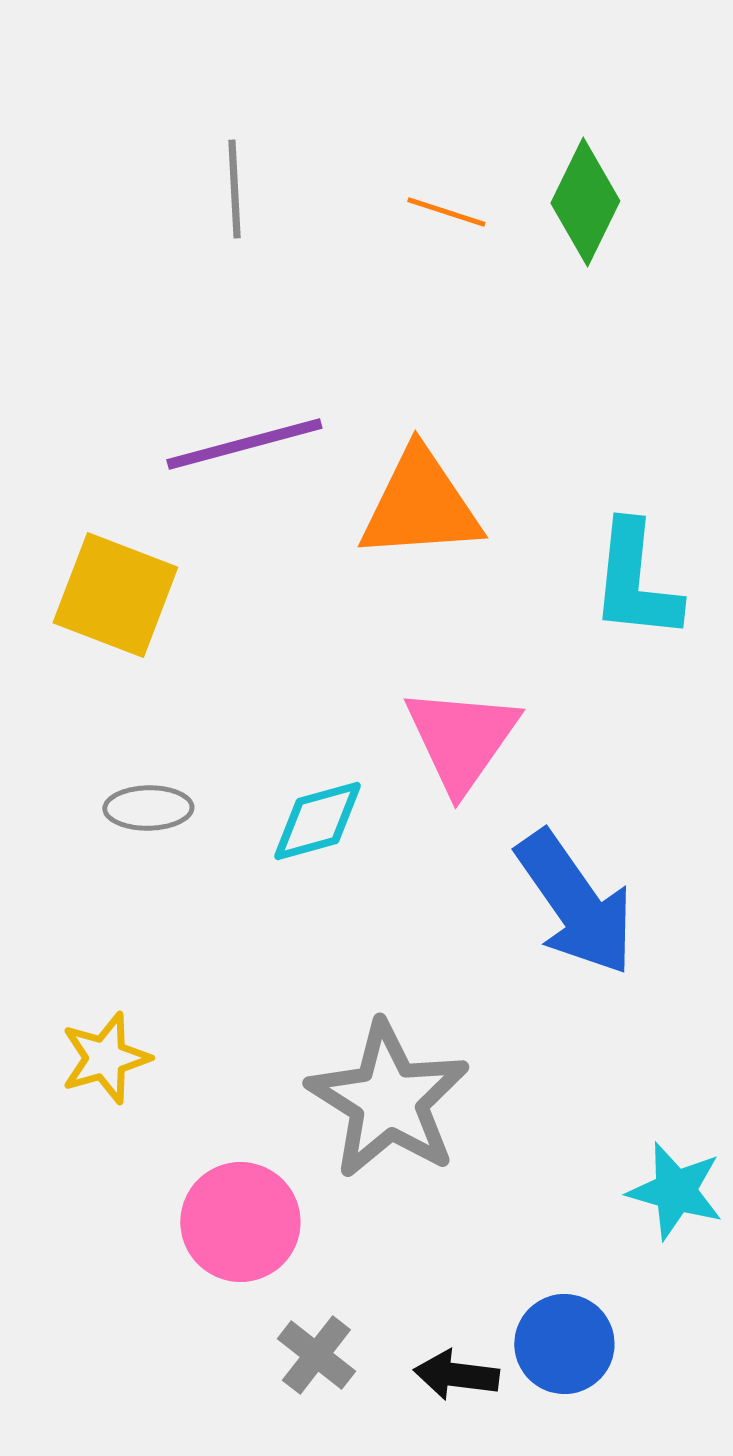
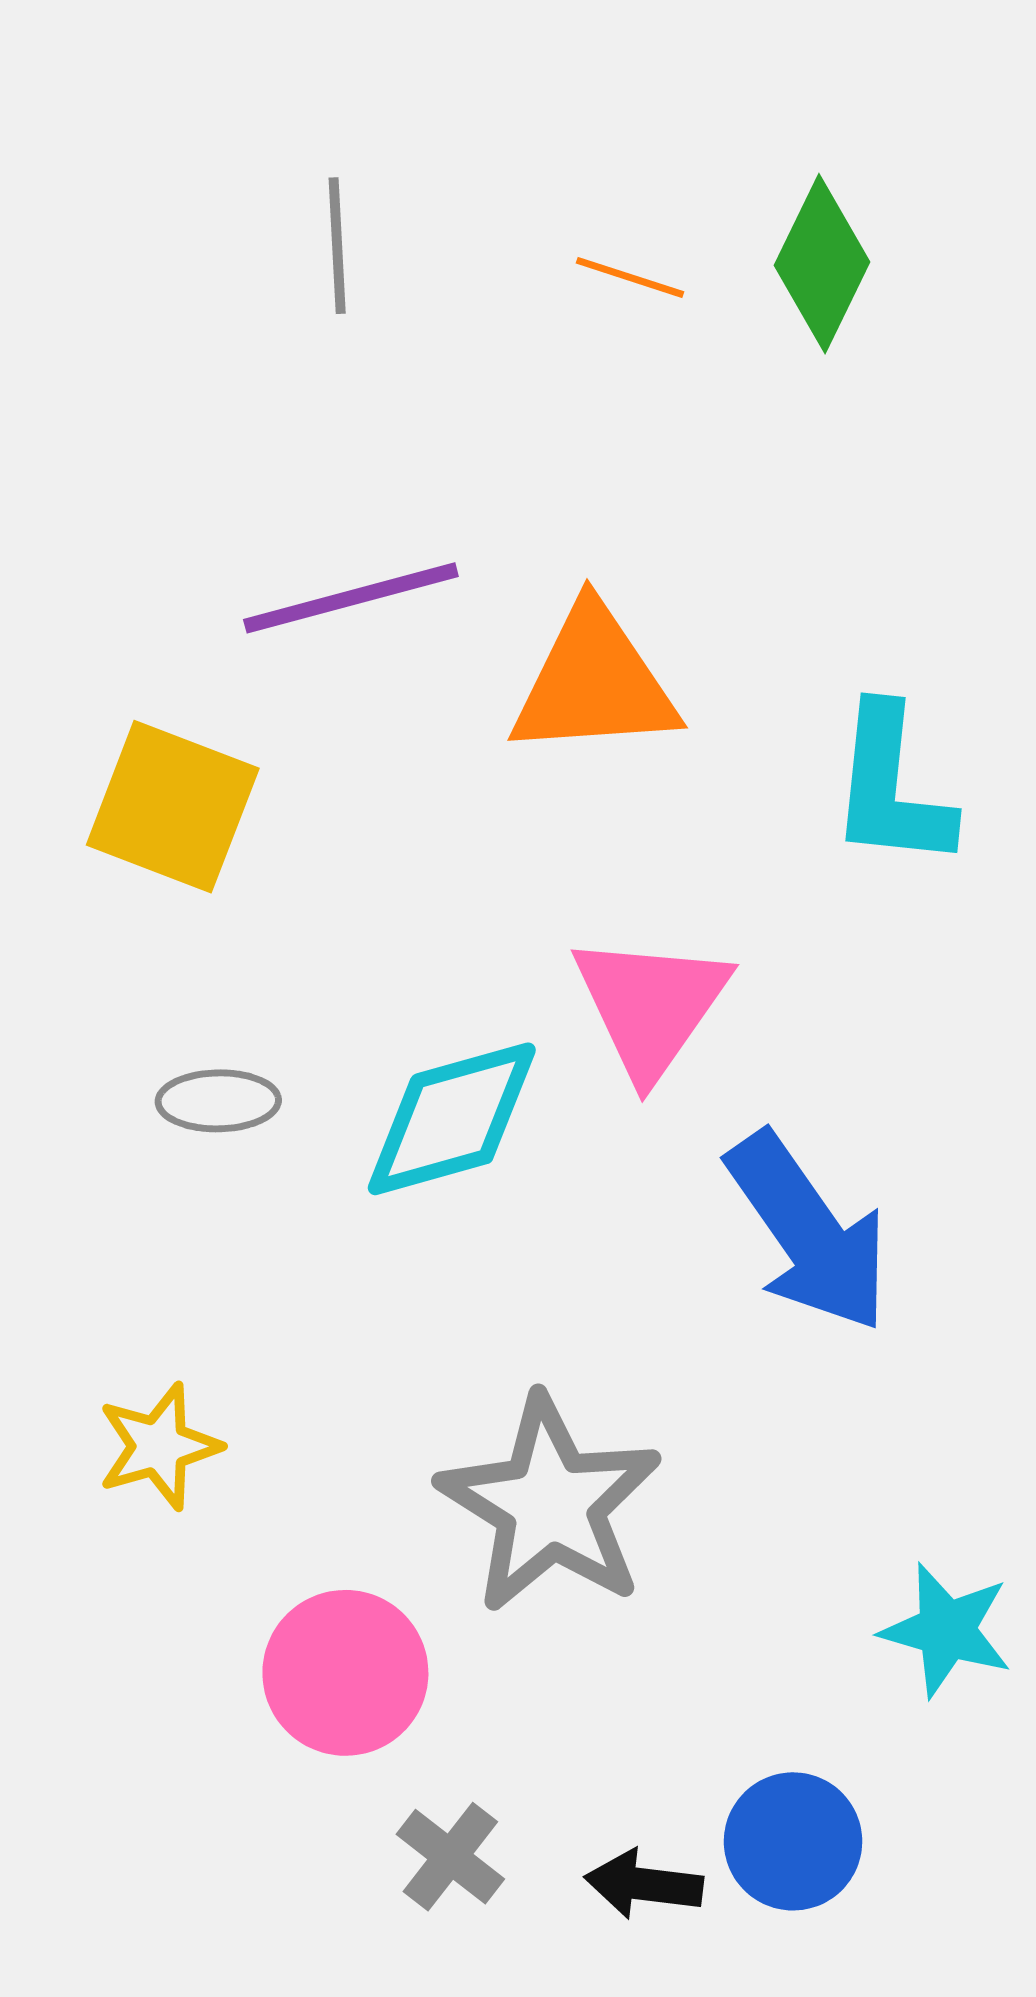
cyan diamond: (317, 821) -> (452, 1119), size x1.4

